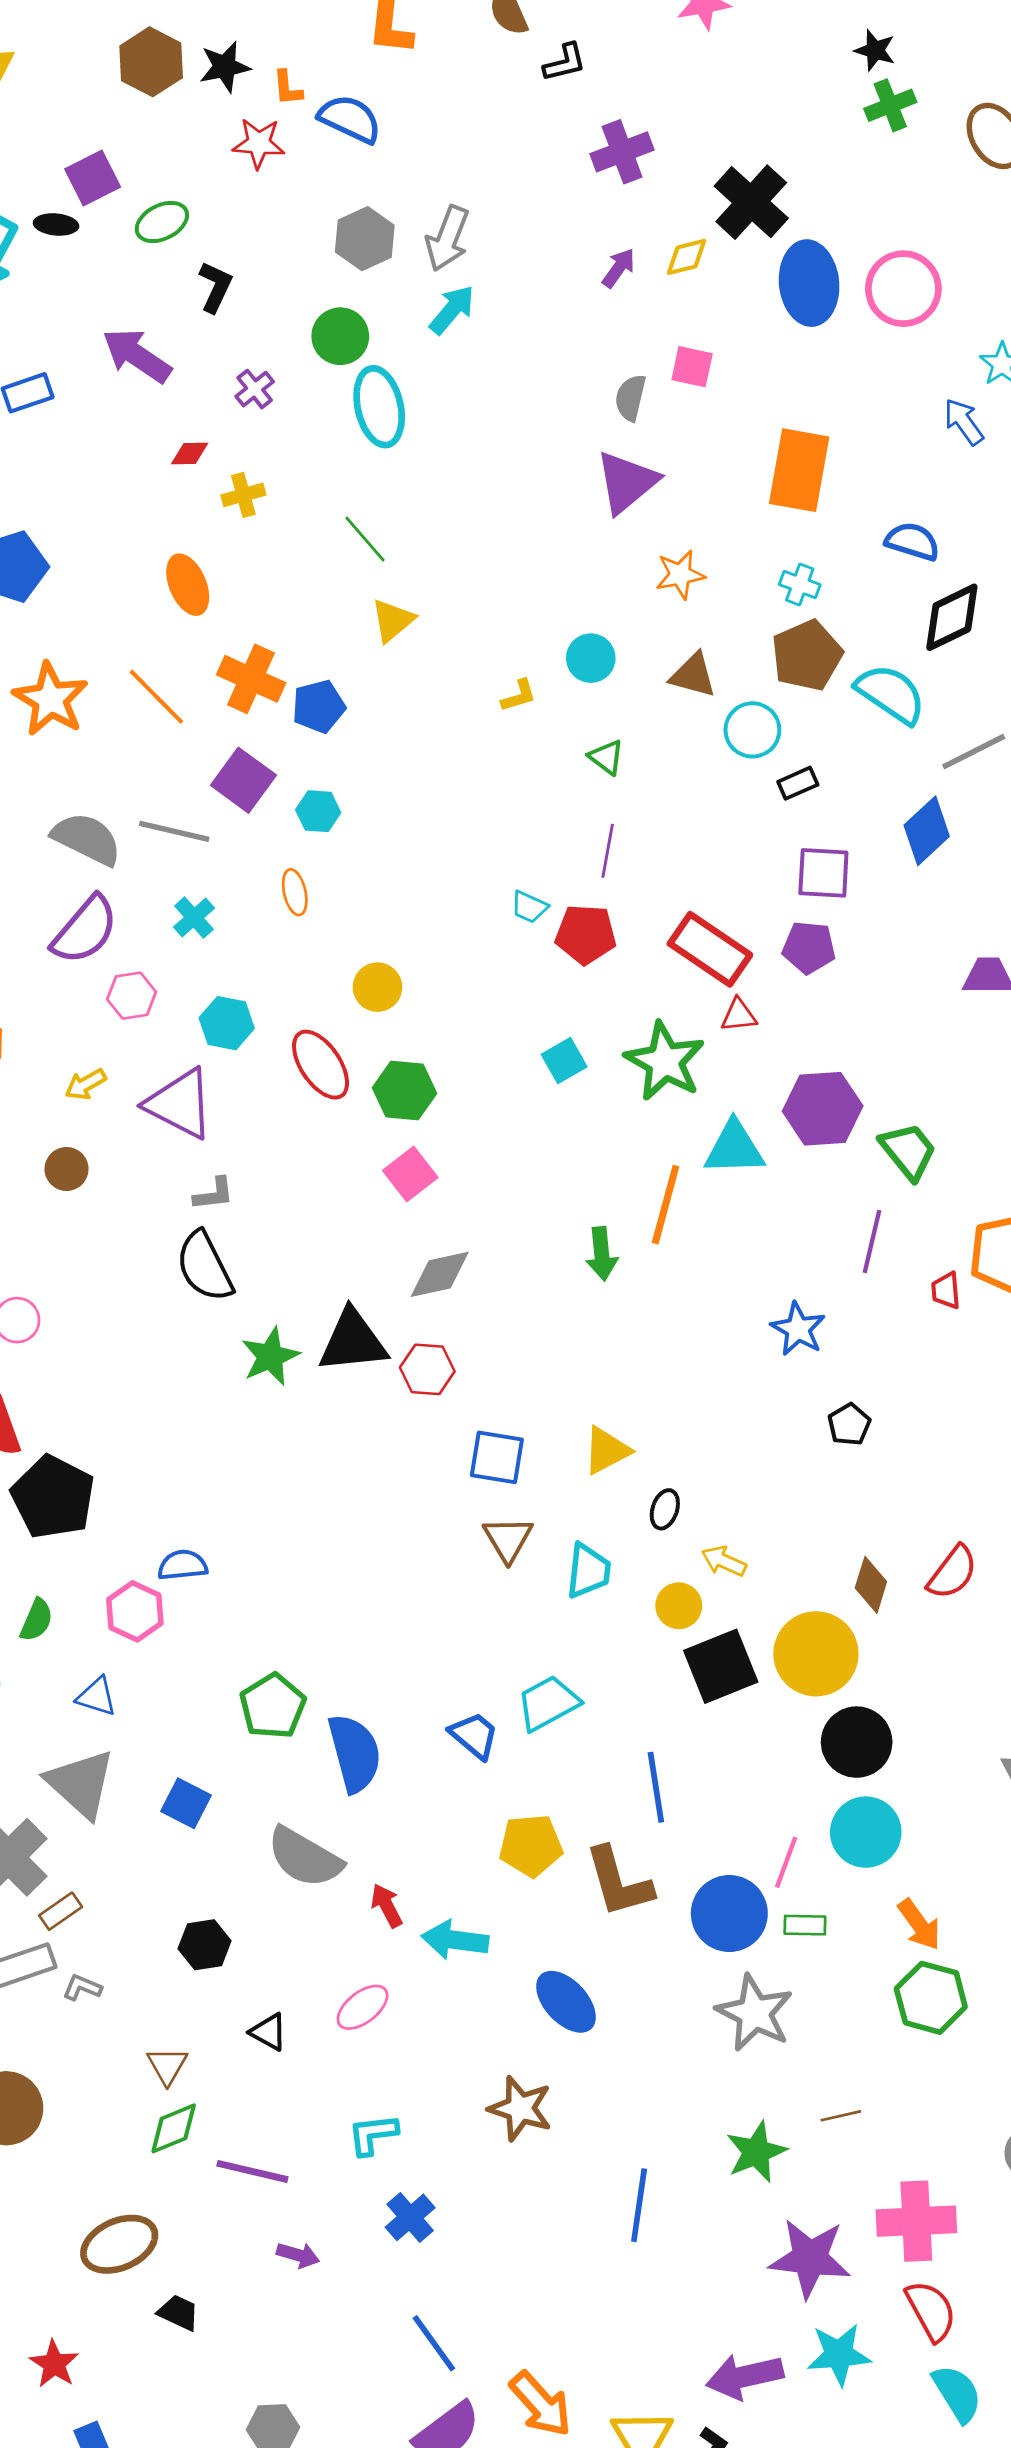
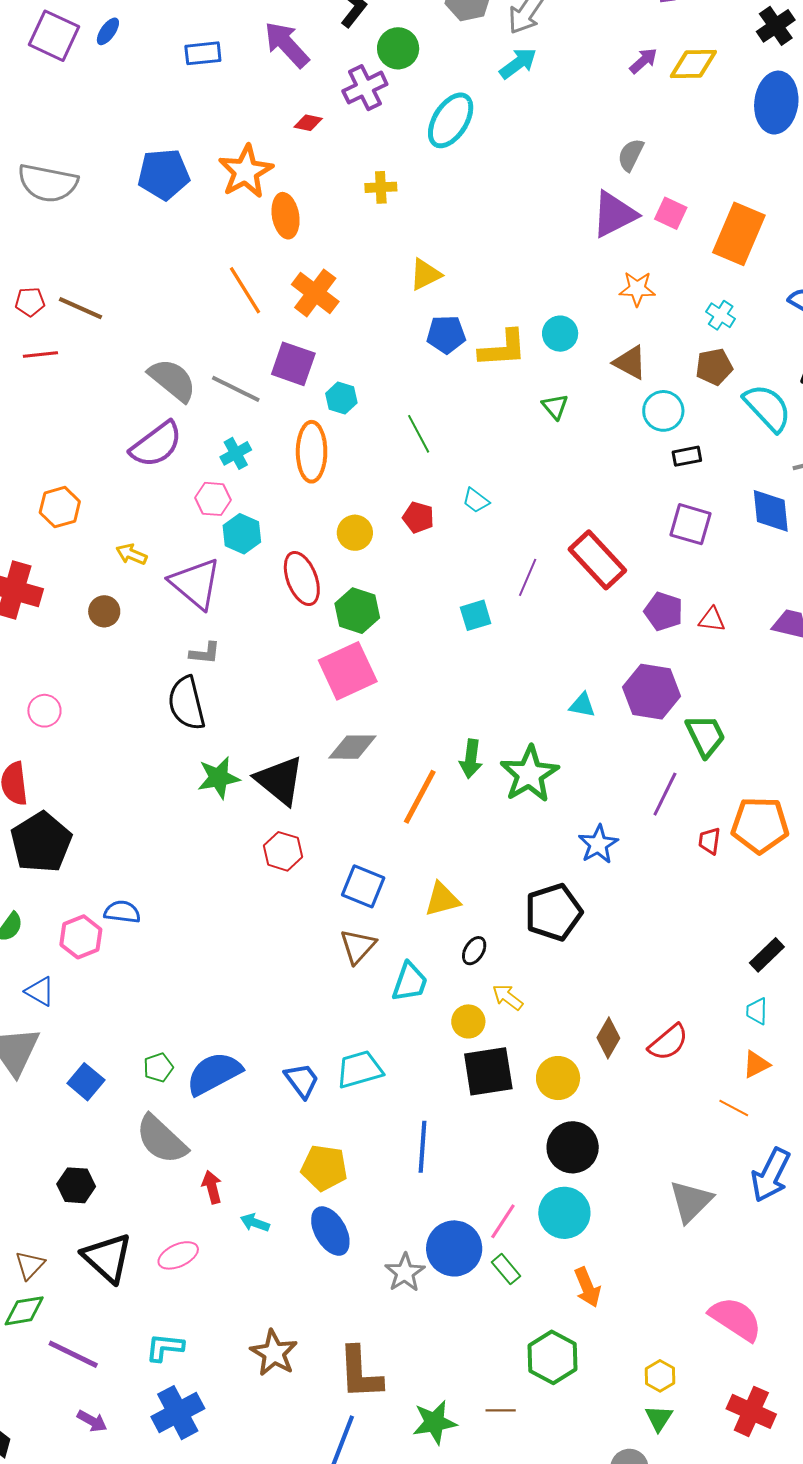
black cross: (751, 202) -> (776, 26), moved, size x0.7
yellow diamond: (686, 257) -> (693, 64), size x1.4
green circle: (340, 336) -> (398, 48), moved
pink square: (692, 367) -> (671, 213), moved
purple cross: (255, 389) -> (365, 88), size x1.5
cyan ellipse: (379, 407) -> (451, 120), turned 32
yellow cross: (243, 495) -> (381, 187), moved
green line: (365, 539) -> (419, 434), moved
brown pentagon: (807, 655) -> (714, 367), size x0.7
yellow L-shape: (519, 696) -> (503, 349), size x1.8
orange star: (50, 699) -> (246, 171), moved
blue pentagon: (319, 706) -> (446, 334), moved
purple square: (243, 780) -> (293, 364), turned -30
blue diamond: (927, 831) -> (771, 511), turned -66
purple line: (608, 851) -> (528, 577), moved
orange ellipse: (295, 892) -> (312, 452), size x1.8
red pentagon: (586, 934) -> (418, 517), moved, size x0.7
purple pentagon: (809, 947) -> (664, 611), moved
pink hexagon: (132, 996) -> (213, 499), moved
red triangle: (739, 1015) -> (712, 620), moved
green star: (665, 1061) -> (529, 774), moved
yellow arrow: (85, 1084) -> (131, 554), turned 40
cyan triangle: (734, 1148) -> (582, 705), size x0.6
pink square: (410, 1174) -> (348, 671), size x1.5
orange line: (666, 1205) -> (420, 797), moved
black triangle: (353, 1341) -> (280, 780), turned 32
red hexagon: (427, 1369) -> (283, 851), moved
black pentagon: (849, 1424) -> (553, 912), moved, size x1.8
yellow circle: (816, 1654) -> (558, 1078), size x0.7
green pentagon: (273, 1706) -> (158, 1068), moved, size x0.6
blue semicircle: (355, 1753) -> (214, 1073), turned -116
brown L-shape: (619, 1882) -> (360, 1373), moved
green rectangle: (805, 1925) -> (506, 1269), turned 36
cyan arrow: (455, 1940) -> (255, 1223), size x0.6
green hexagon: (931, 1998) -> (552, 1357), moved
blue ellipse: (566, 2002) -> (330, 1231), moved
gray star: (755, 2013) -> (405, 1273), moved, size x0.7
black triangle: (269, 2032) -> (107, 1258), size x1.8
blue cross: (410, 2217) -> (178, 1413), size x1.4

